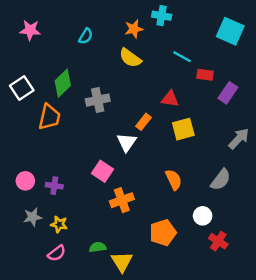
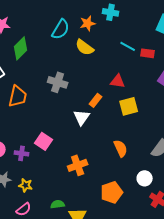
cyan semicircle: (86, 36) -> (61, 29), moved, size x1.5
red rectangle: (205, 75) -> (148, 53), moved
green diamond: (63, 83) -> (21, 48), moved
gray cross: (98, 100) -> (58, 82), turned 30
pink square: (102, 171) -> (44, 141), moved

